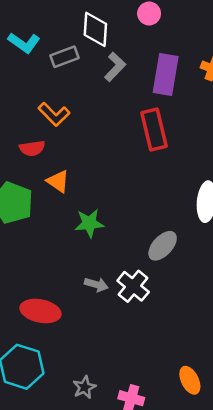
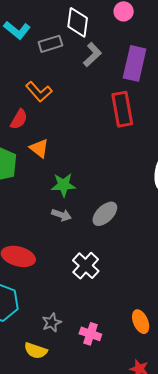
red semicircle: (32, 148) -> (19, 119), turned -55
gray ellipse: (163, 246) -> (105, 214), moved
gray arrow: (96, 285) -> (61, 215), moved
white cross: (133, 286) -> (86, 266), moved

